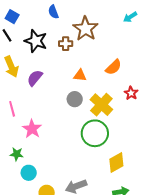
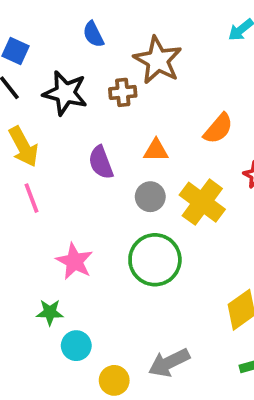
purple semicircle: (35, 78) -> (101, 162), moved, turned -54
pink line: (12, 109) -> (31, 198), moved
green circle: (95, 133) -> (155, 260), moved

